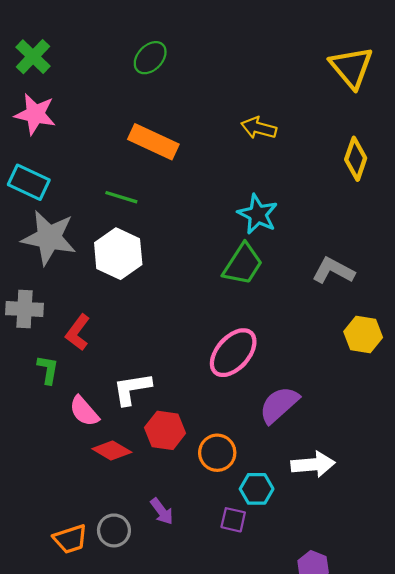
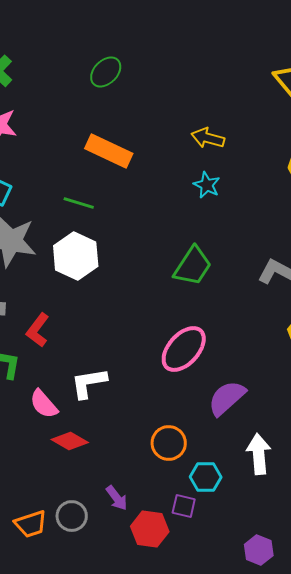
cyan star: (258, 214) -> (207, 185), moved, size x0.7
red hexagon: (165, 430) -> (150, 529), moved
white arrow: (313, 464) -> (259, 454), turned -90

